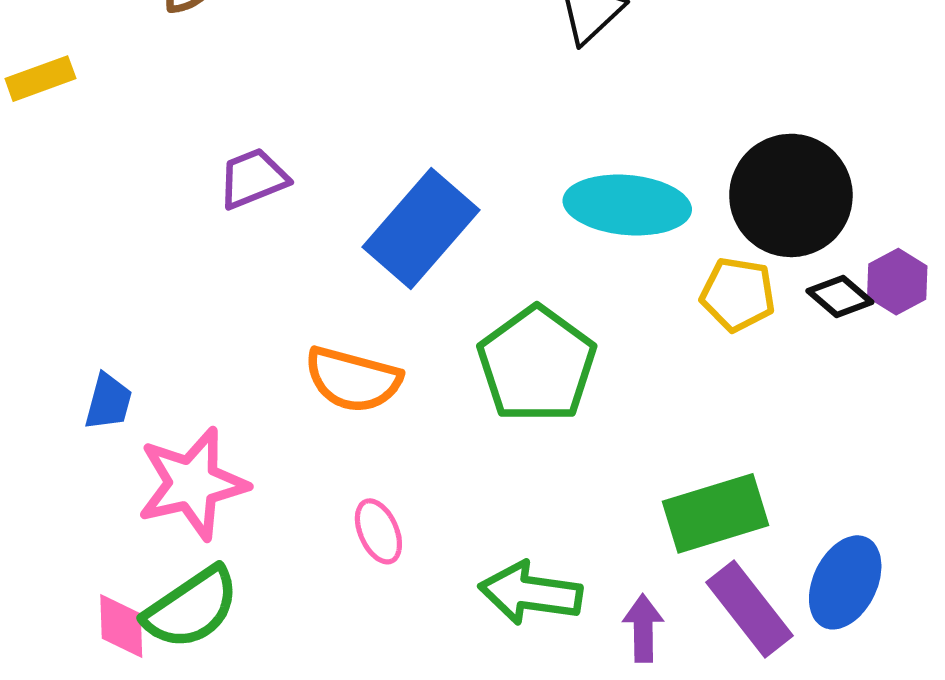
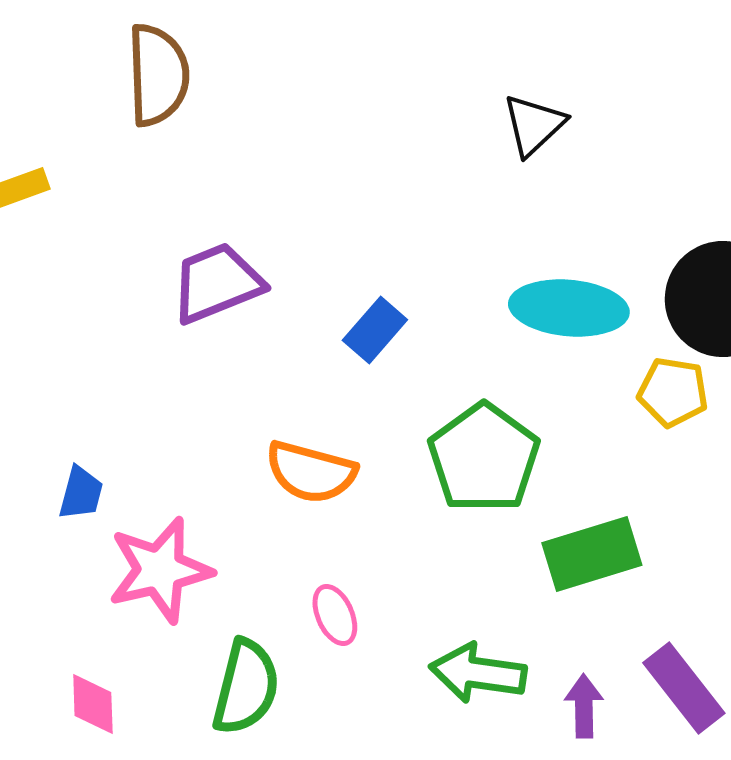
purple trapezoid: (253, 178) -> (217, 283), size x1.4
blue rectangle: (421, 228) -> (375, 330), size x0.6
green rectangle: (715, 513) -> (592, 554), moved
green semicircle: (191, 608) -> (246, 687), moved, turned -42

